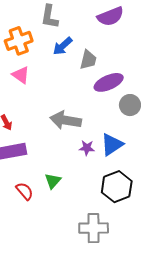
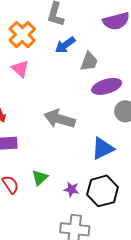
orange cross: (19, 41) -> (22, 35), turned -32
purple star: (87, 148) -> (71, 189), moved

